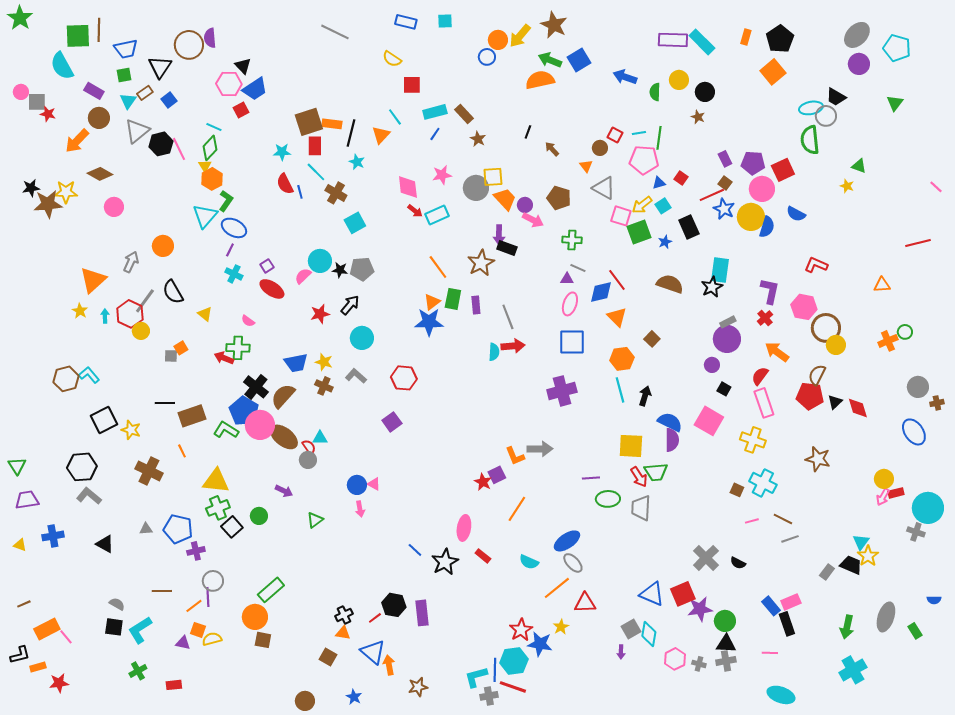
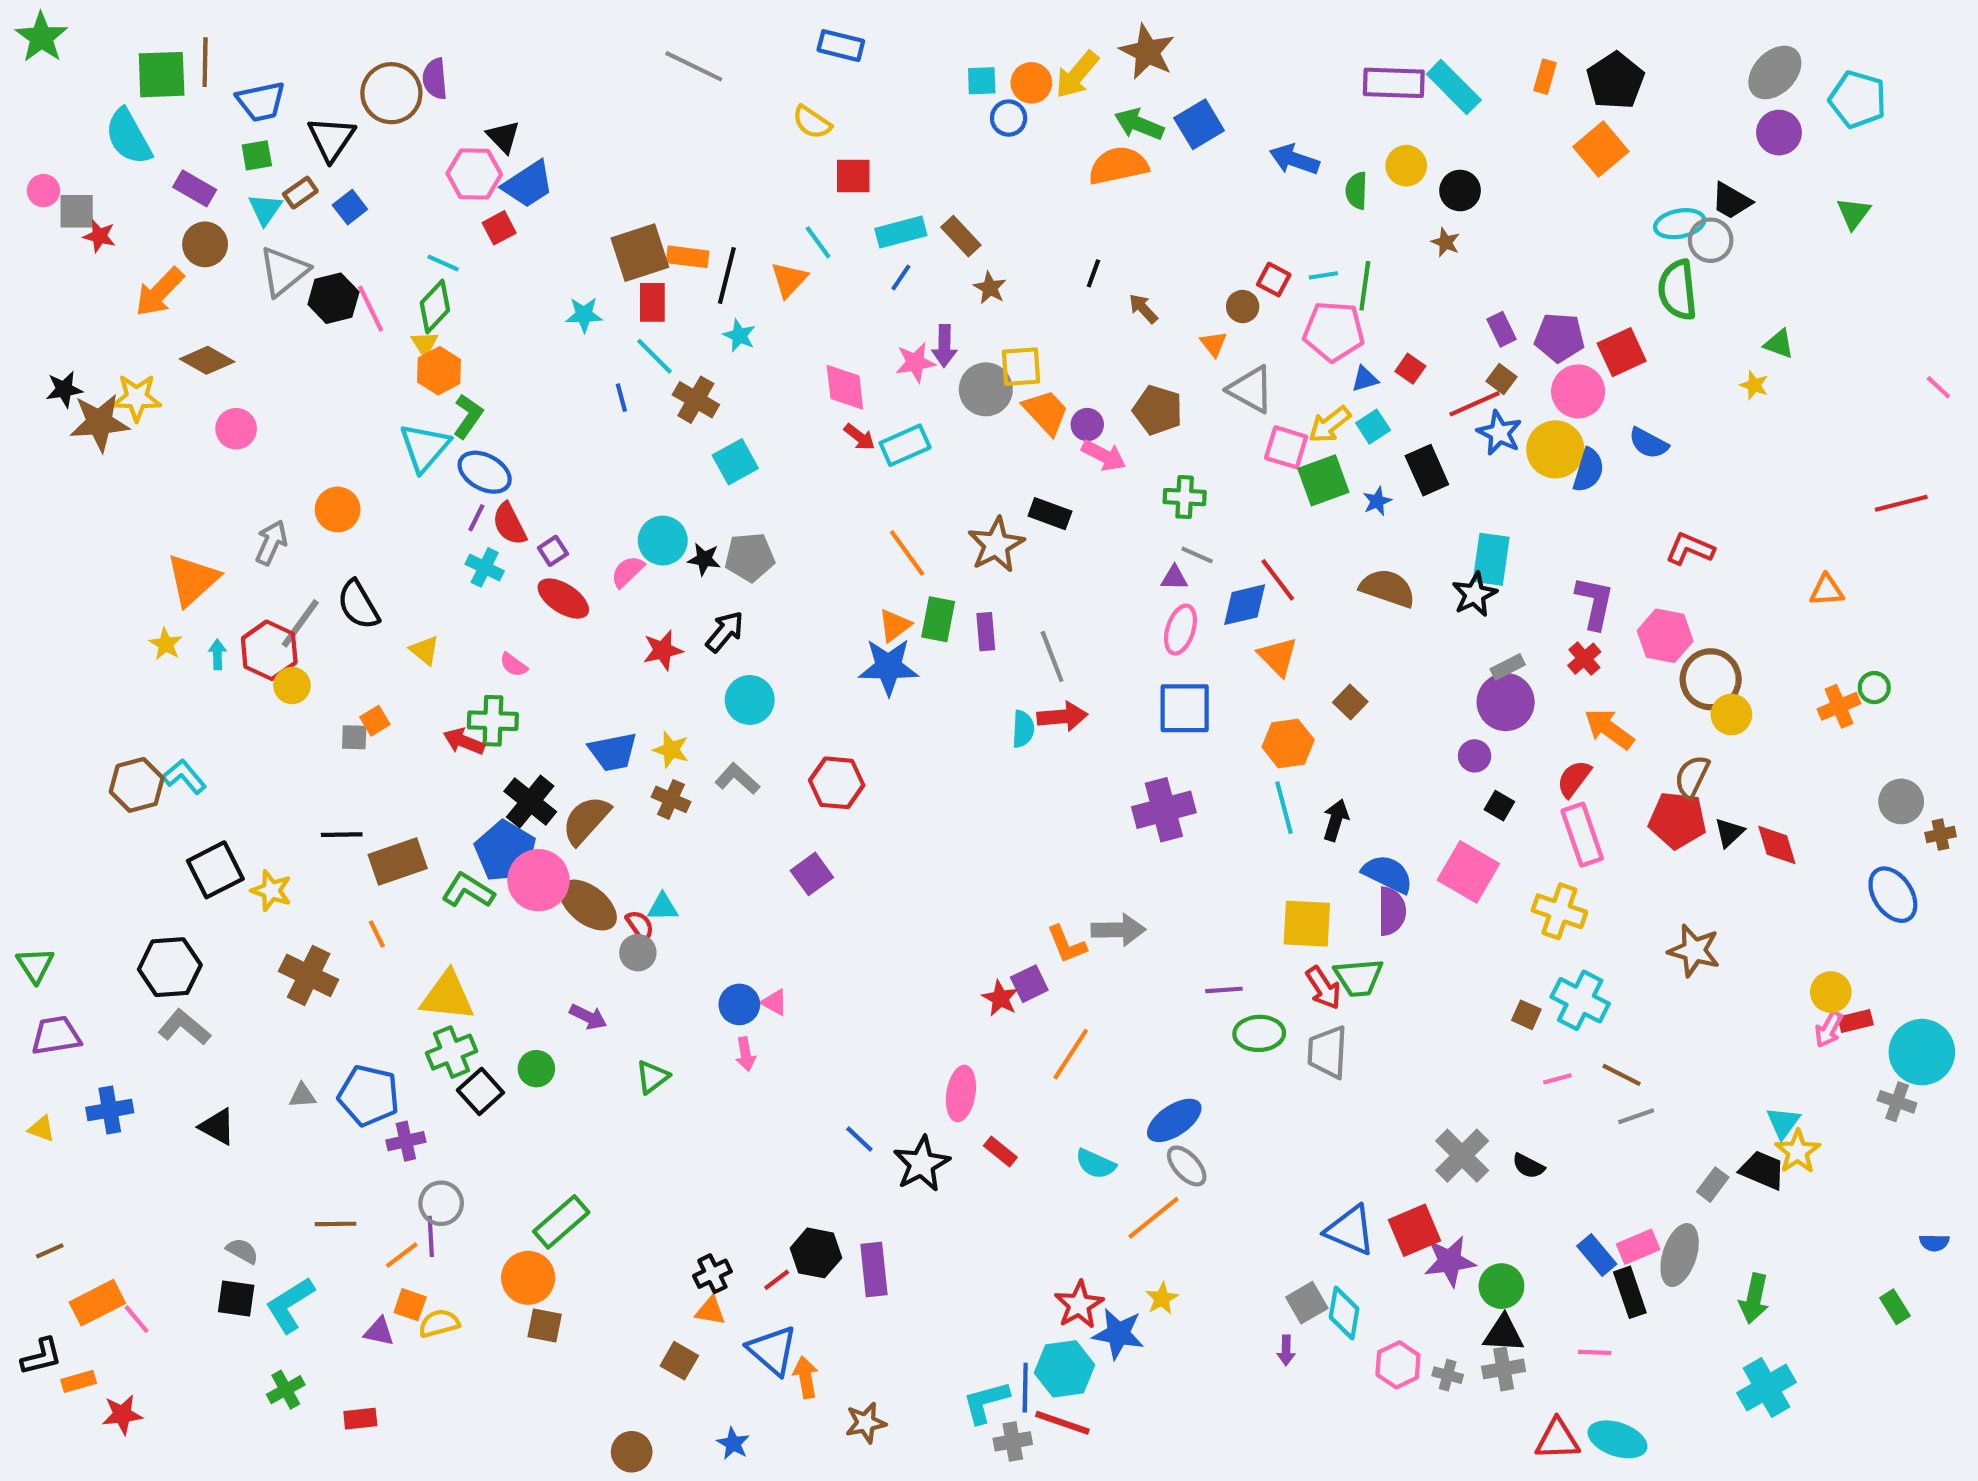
cyan square: (445, 21) -> (982, 81), moved
red semicircle: (285, 184) -> (509, 524), moved
purple arrow: (499, 235) -> (944, 346), moved
red triangle: (585, 603) -> (1557, 1439), moved
gray ellipse: (886, 617) -> (1680, 1255), moved

